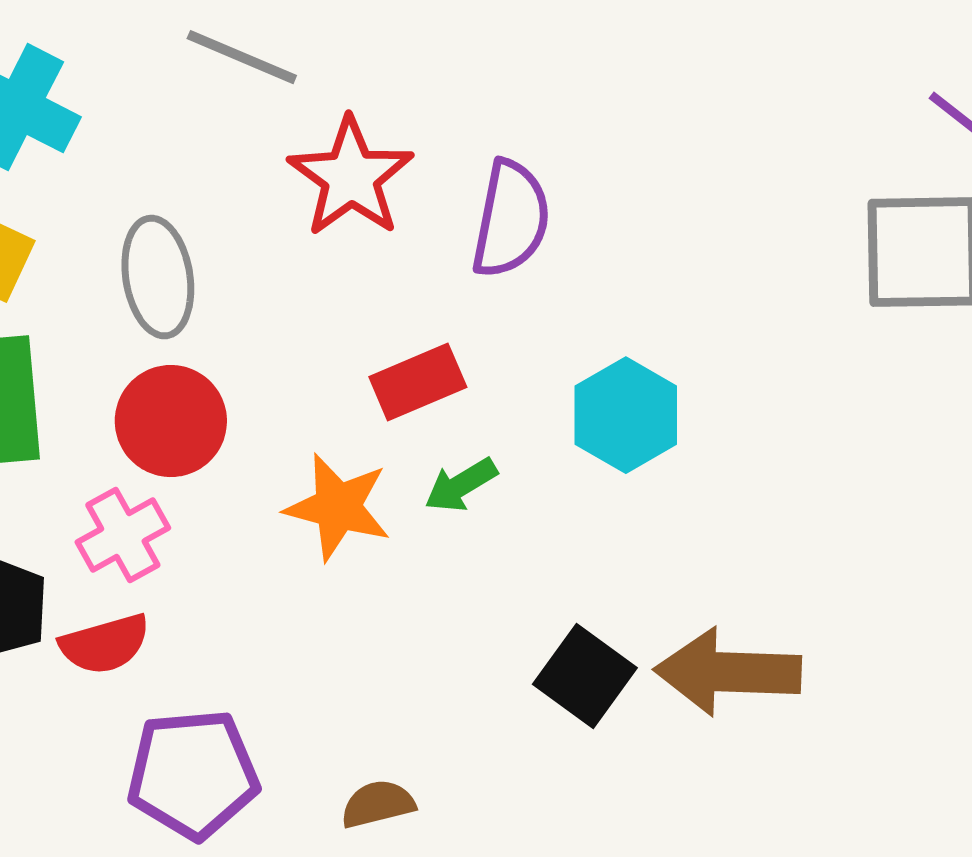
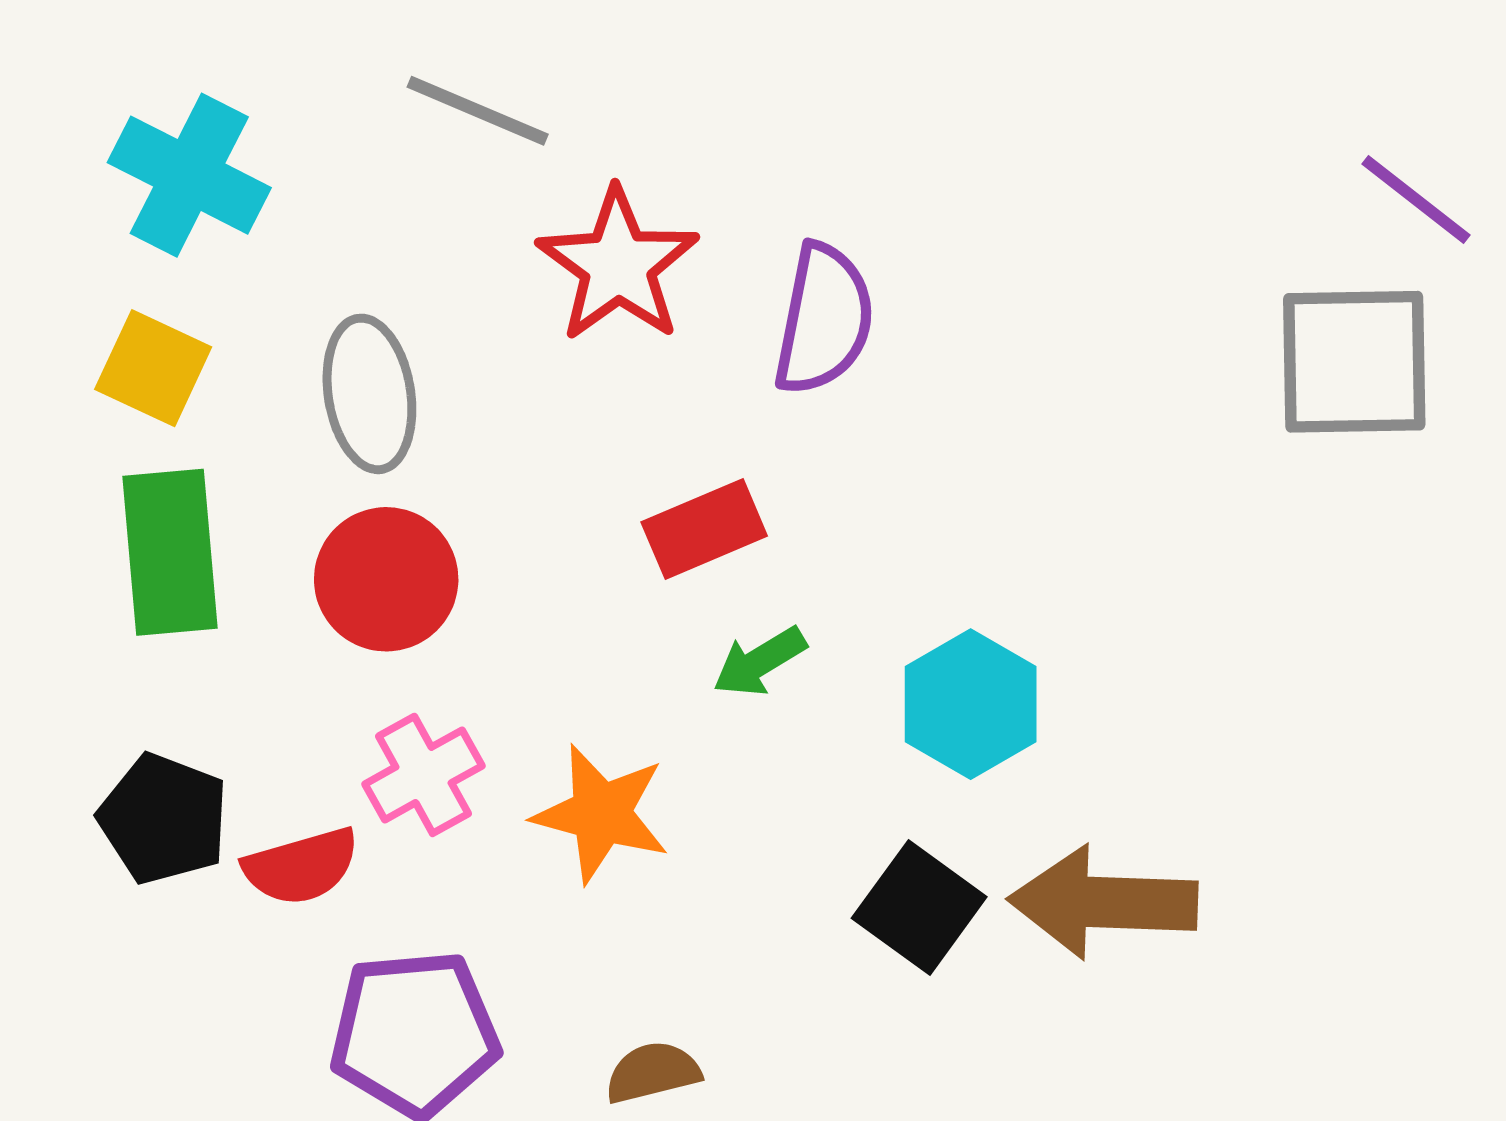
cyan hexagon: (626, 415) -> (971, 704), moved
orange star: (338, 507) -> (601, 814), moved
pink cross: (123, 535) -> (424, 775), moved

